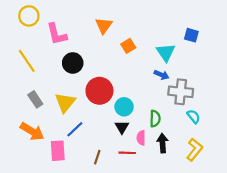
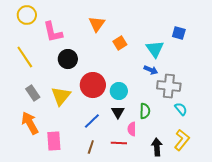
cyan circle: (124, 107) -> (119, 91), moved
black triangle: (122, 127) -> (118, 112), moved
blue line: (75, 129) -> (92, 121), moved
orange arrow: (32, 131) -> (30, 123), turned -150
black arrow: (163, 143) -> (157, 147), moved

